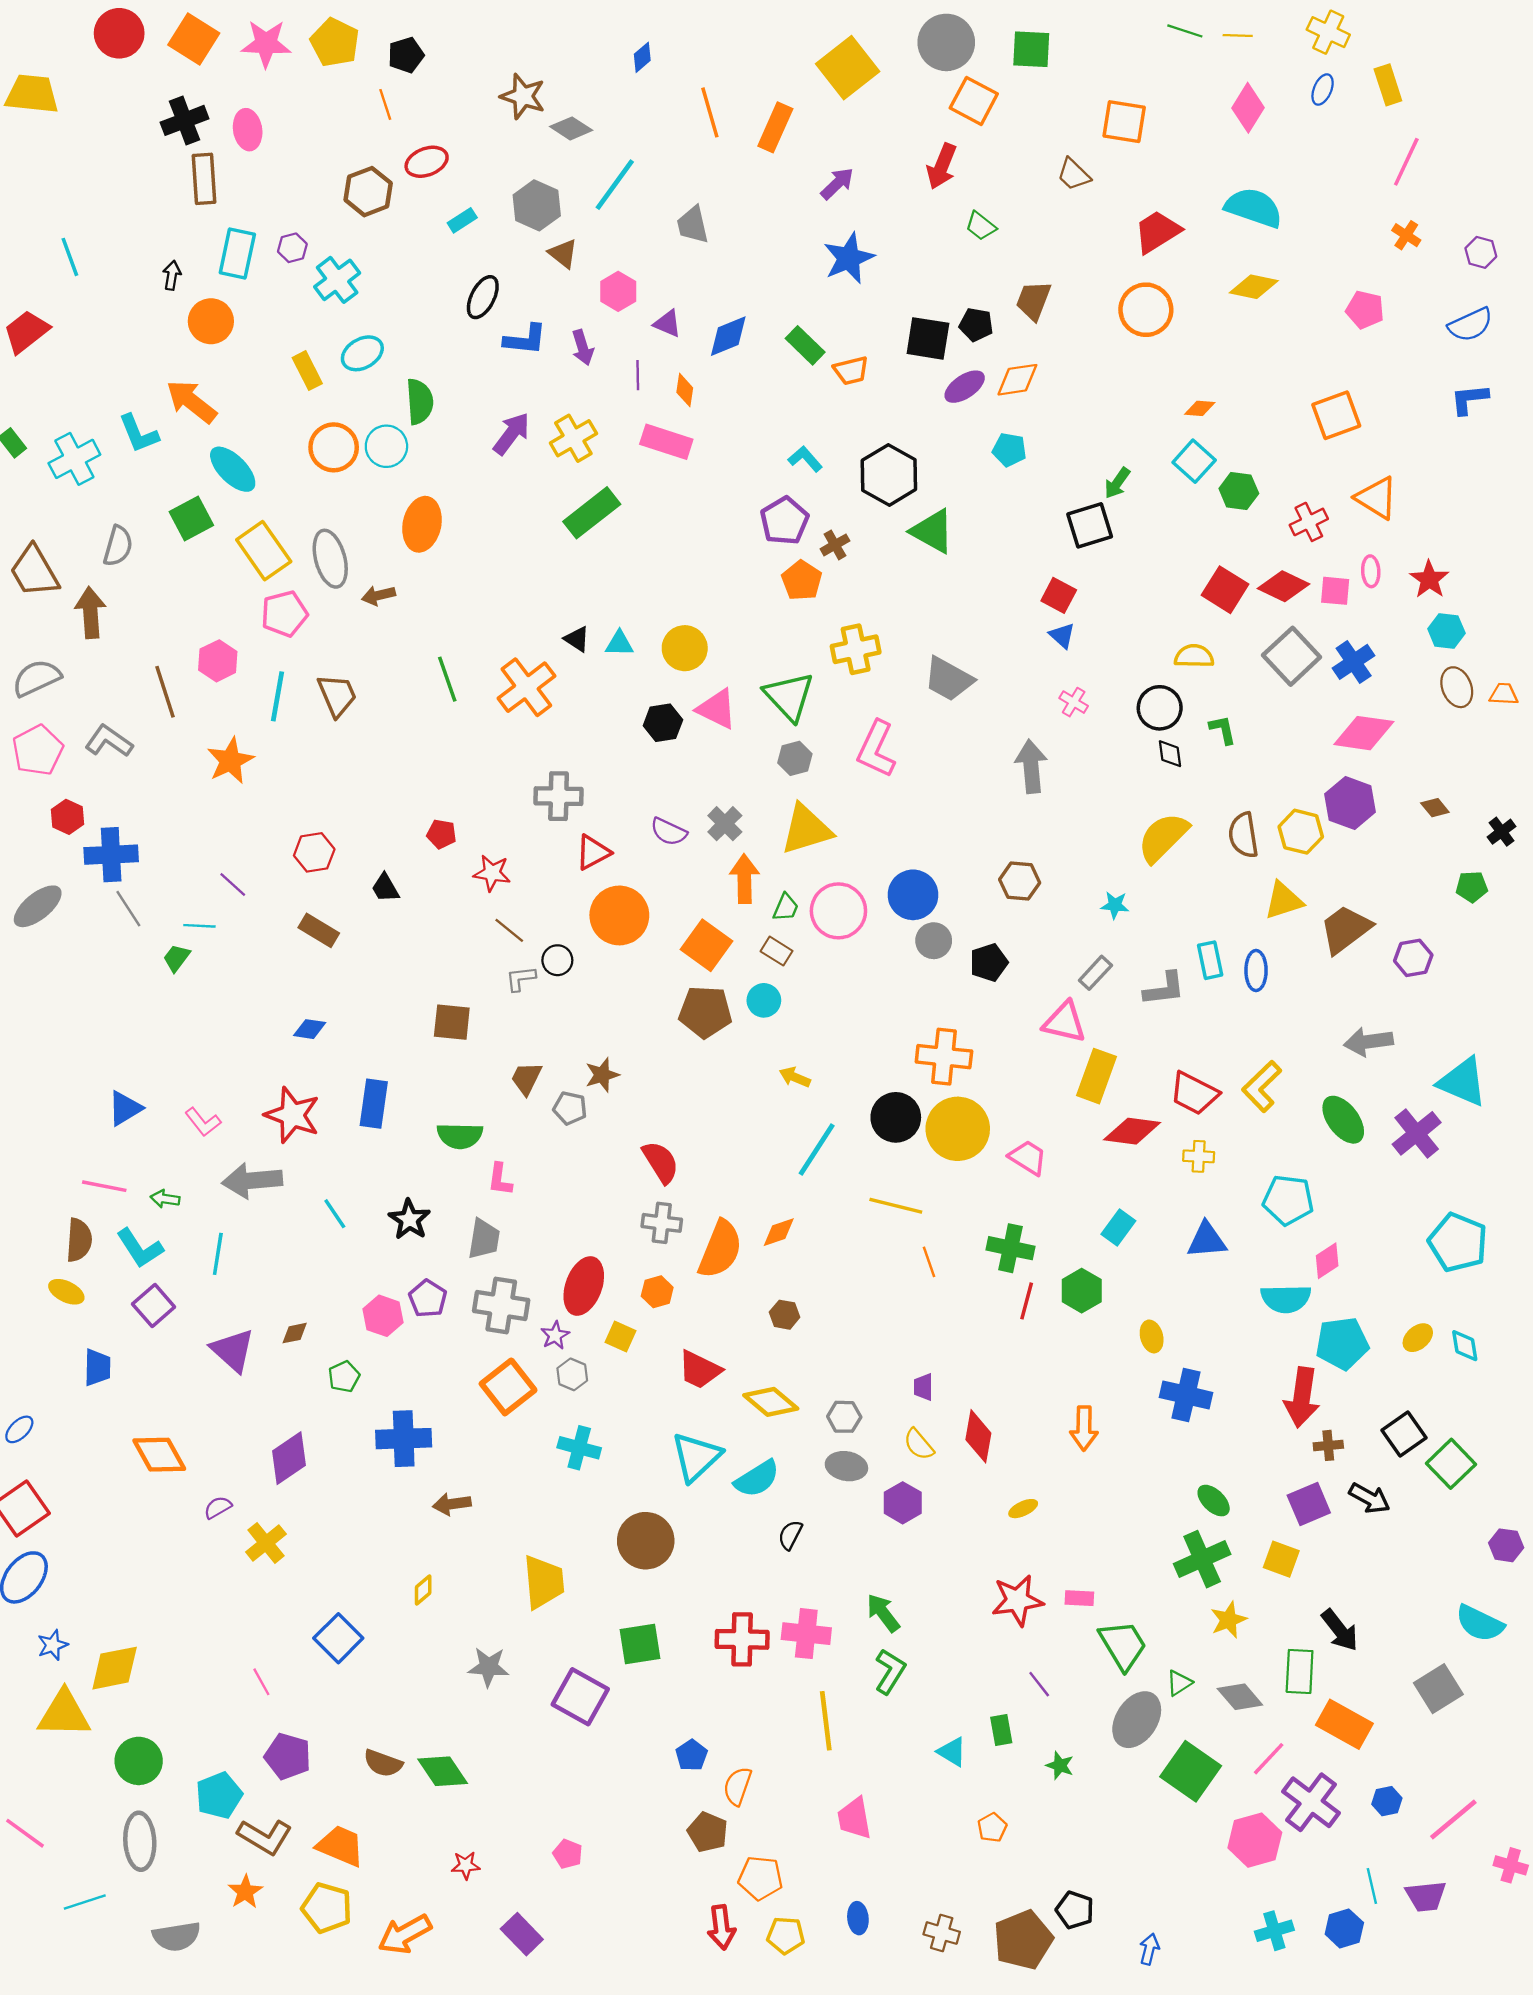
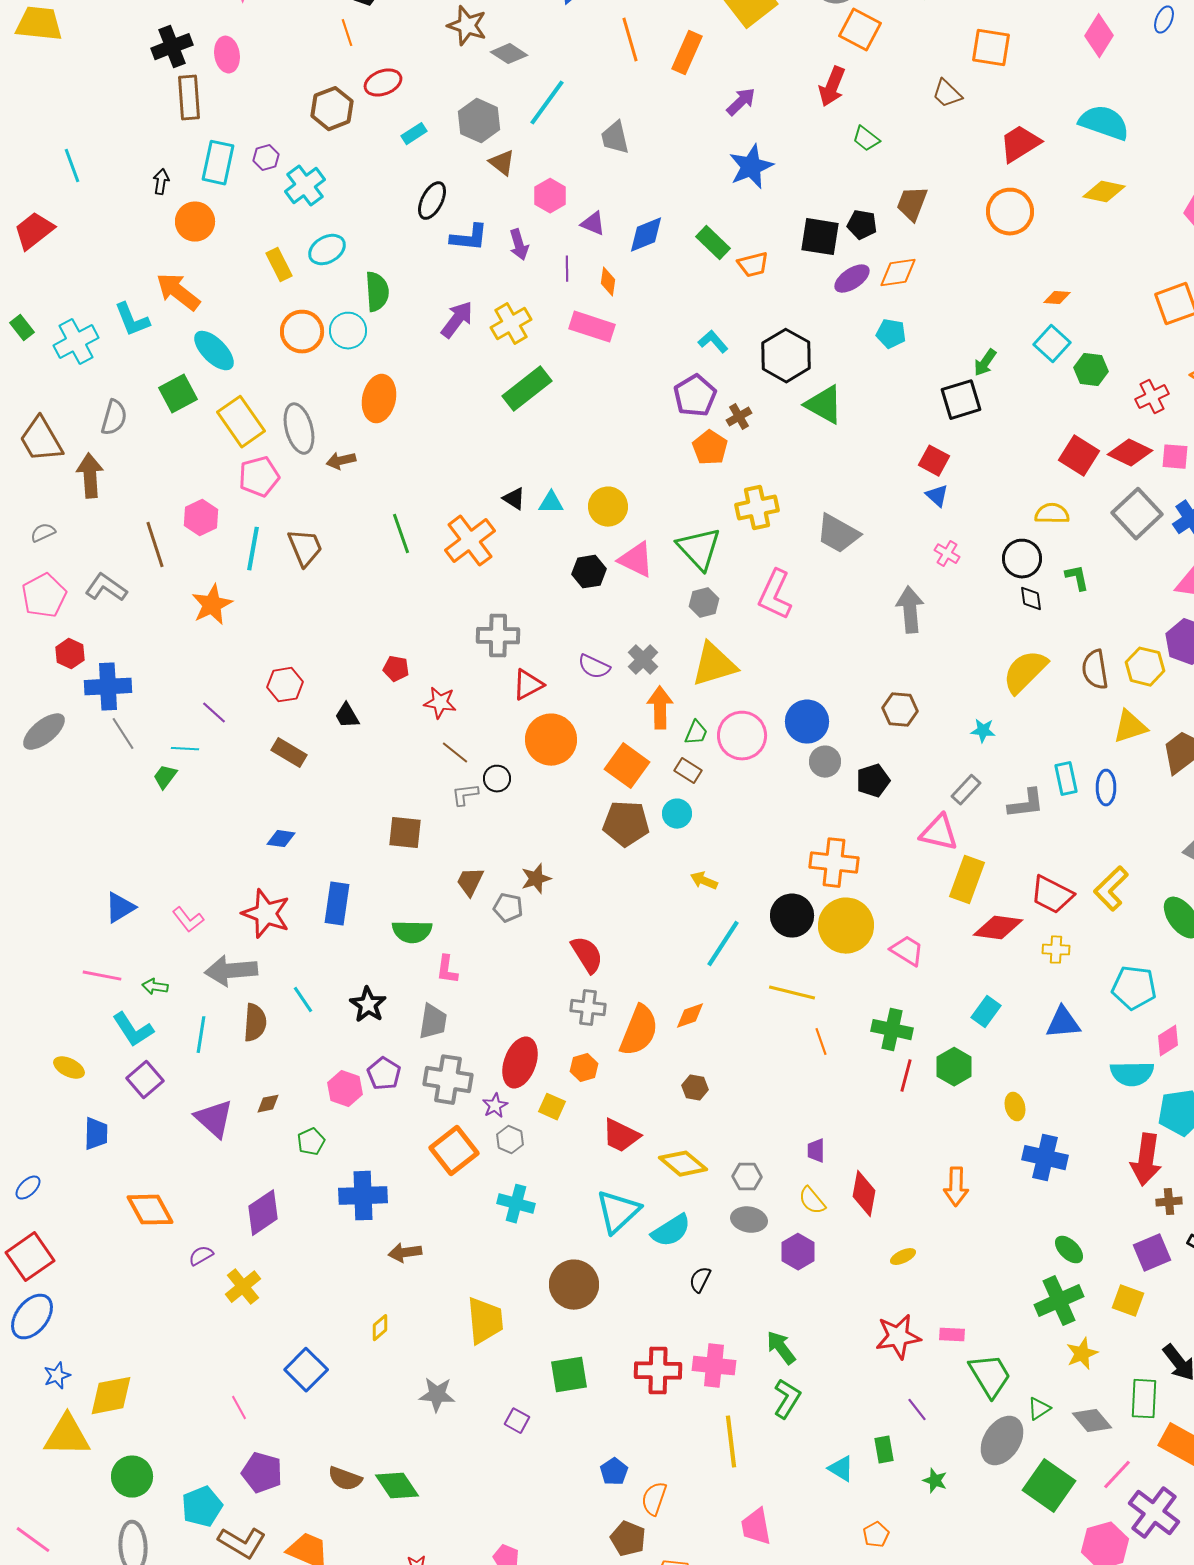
gray semicircle: (37, 678) -> (43, 533), size x0.6
brown semicircle: (79, 1240) -> (255, 1023), moved
purple square: (580, 1697) -> (517, 1421), size x0.5

